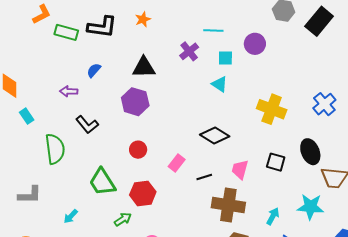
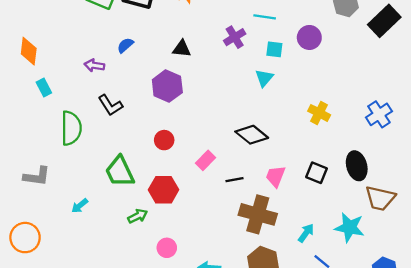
black triangle: (144, 67) -> (182, 49), size x0.7
cyan triangle: (220, 84) -> (264, 78), turned 30
yellow cross: (272, 109) -> (319, 113), size x0.7

